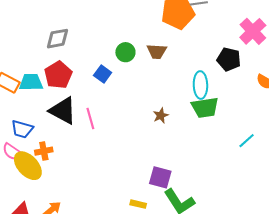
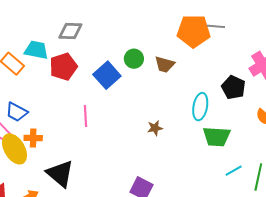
blue square: (103, 74) -> (107, 75), size x1.5
cyan trapezoid: (31, 82) -> (36, 50), moved
green trapezoid: (205, 108) -> (217, 137), moved
black triangle: (63, 111) -> (60, 174), moved

